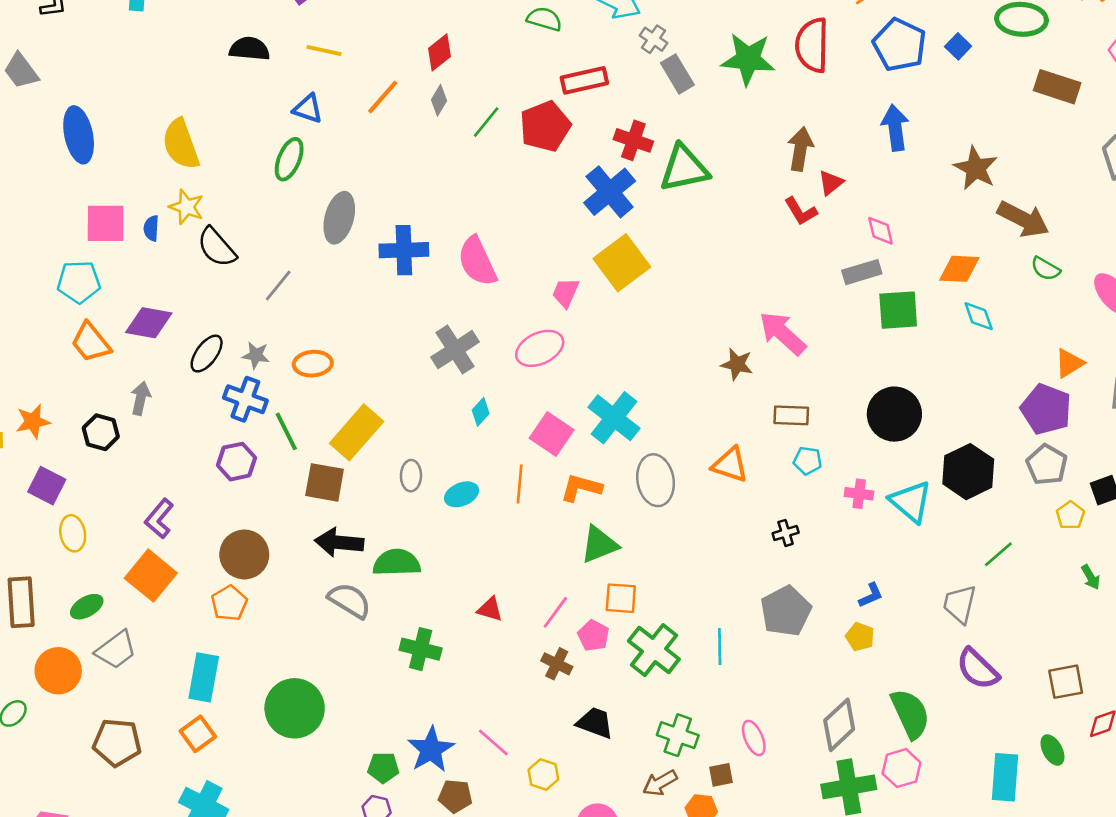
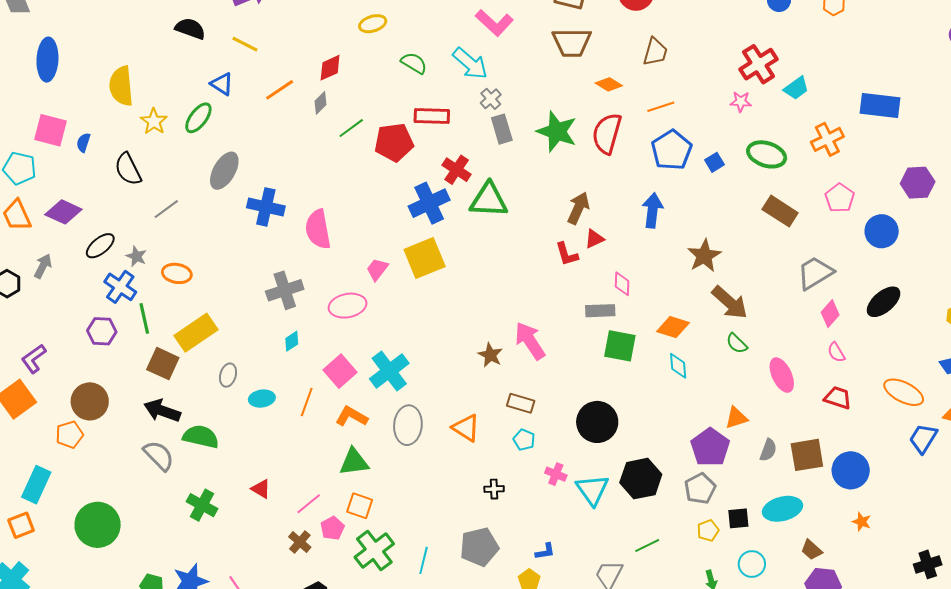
yellow star: (186, 207) -> (154, 121), moved

